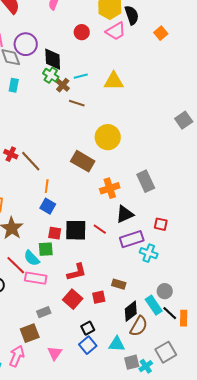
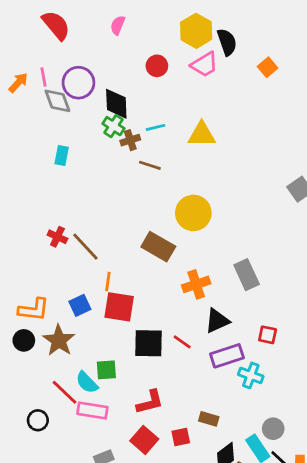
cyan rectangle: (14, 85) -> (62, 156), moved
brown cross: (63, 85) -> (130, 140), turned 32
blue square: (48, 206) -> (80, 305), moved, turned 35
red square: (55, 233) -> (119, 307), moved, size x1.6

